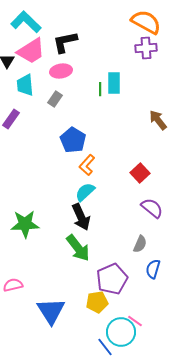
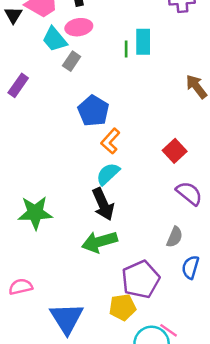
cyan trapezoid: (25, 85) -> (55, 39), moved, turned -35
green arrow: (78, 248) -> (99, 242), turned 112

